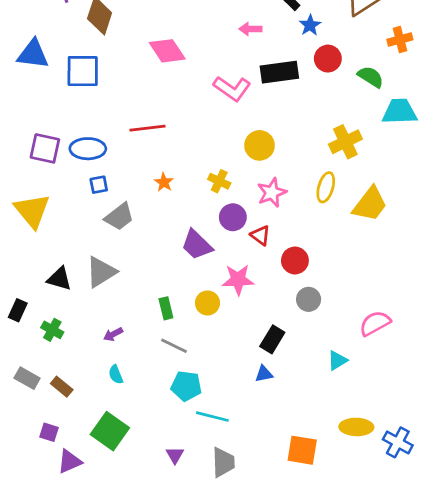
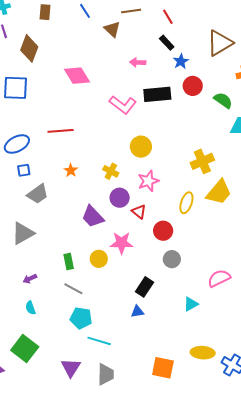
yellow cross: (345, 142) -> (202, 161), moved
blue ellipse: (88, 149) -> (17, 144), turned -30
yellow ellipse: (326, 187) -> (186, 203), moved
purple triangle: (175, 455) -> (71, 368), size x1.5

